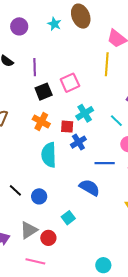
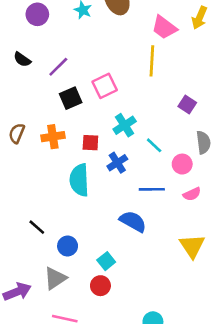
purple line: (35, 67) -> (58, 67), turned 48
orange cross: (41, 121) -> (53, 137), moved, turned -36
cyan line: (116, 121) -> (154, 145), moved
red square: (67, 127) -> (90, 143), moved
blue circle: (39, 196) -> (68, 246), moved
red circle: (48, 238) -> (100, 286), moved

